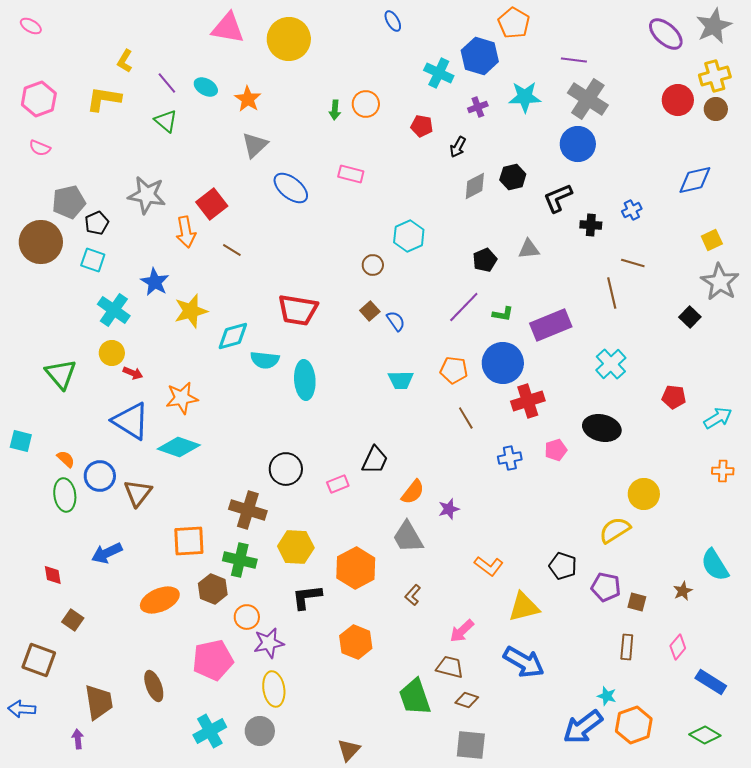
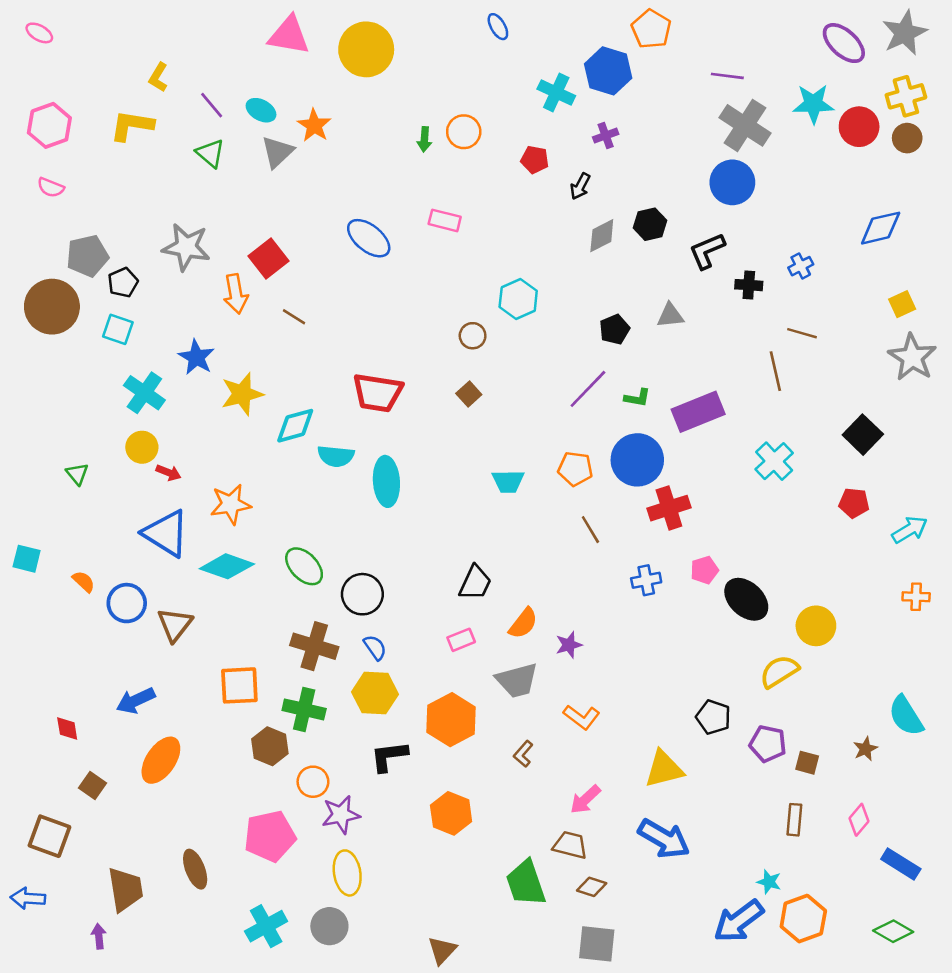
cyan star: (525, 97) -> (813, 104), moved
gray triangle: (255, 145) -> (277, 152), moved
black square: (690, 317) -> (863, 435), moved, size x1.4
blue semicircle: (396, 321) -> (375, 647), moved
green triangle: (61, 374) -> (77, 474), size x0.6
black ellipse: (602, 428) -> (746, 599), moved, turned 30
pink rectangle: (338, 484) -> (461, 640), moved
green ellipse: (65, 495) -> (304, 566), moved, turned -36
gray trapezoid: (408, 537) -> (517, 680), turned -75
orange L-shape: (489, 566) -> (582, 717), moved
orange ellipse: (160, 600) -> (161, 760), moved, turned -33

